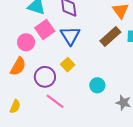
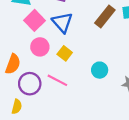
pink circle: (26, 42) -> (40, 47), moved
purple circle: (45, 77) -> (30, 84), moved
pink line: (55, 101) -> (57, 80), moved

